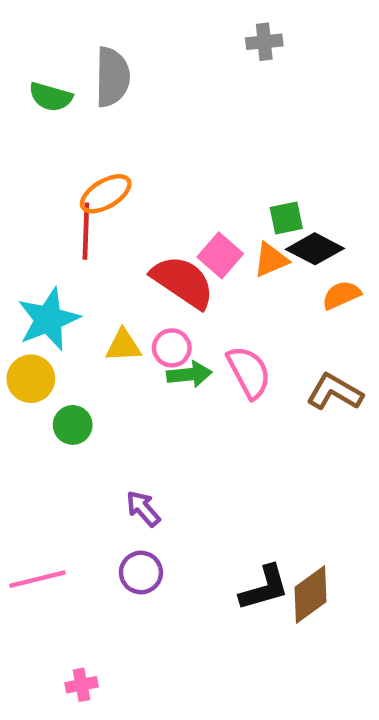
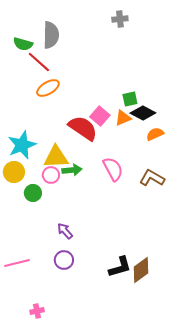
red line: (86, 231) -> (39, 62), moved, turned -50
yellow triangle: (123, 346) -> (56, 157), size x1.5
pink circle: (172, 348) -> (51, 175), moved
green arrow: (189, 374) -> (72, 170), moved

